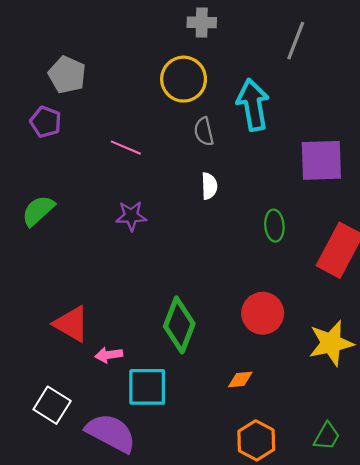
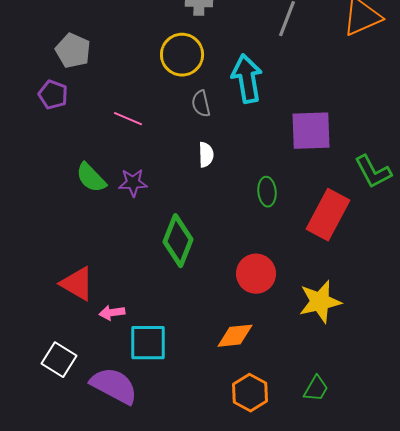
green semicircle: (38, 211) -> (91, 178), moved, turned -92
green diamond: (179, 325) -> (178, 241), moved
orange diamond: (240, 379) -> (235, 336), size x1.5

